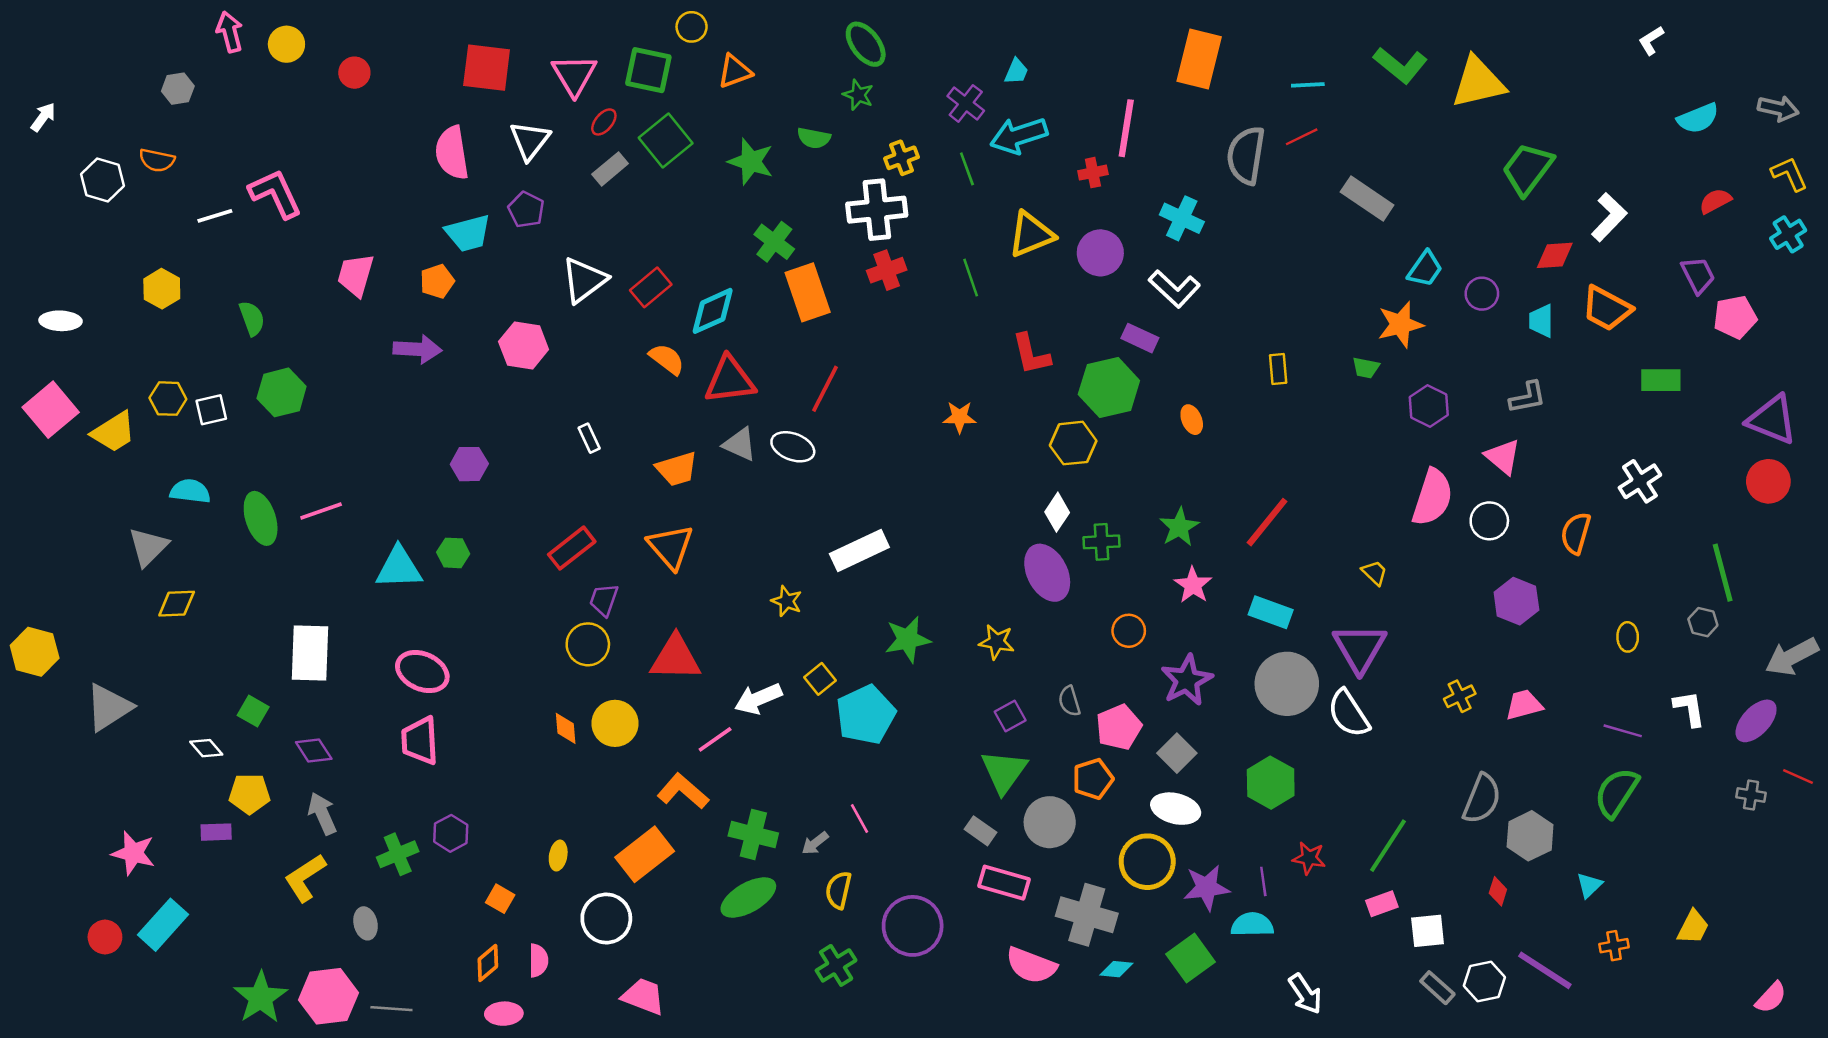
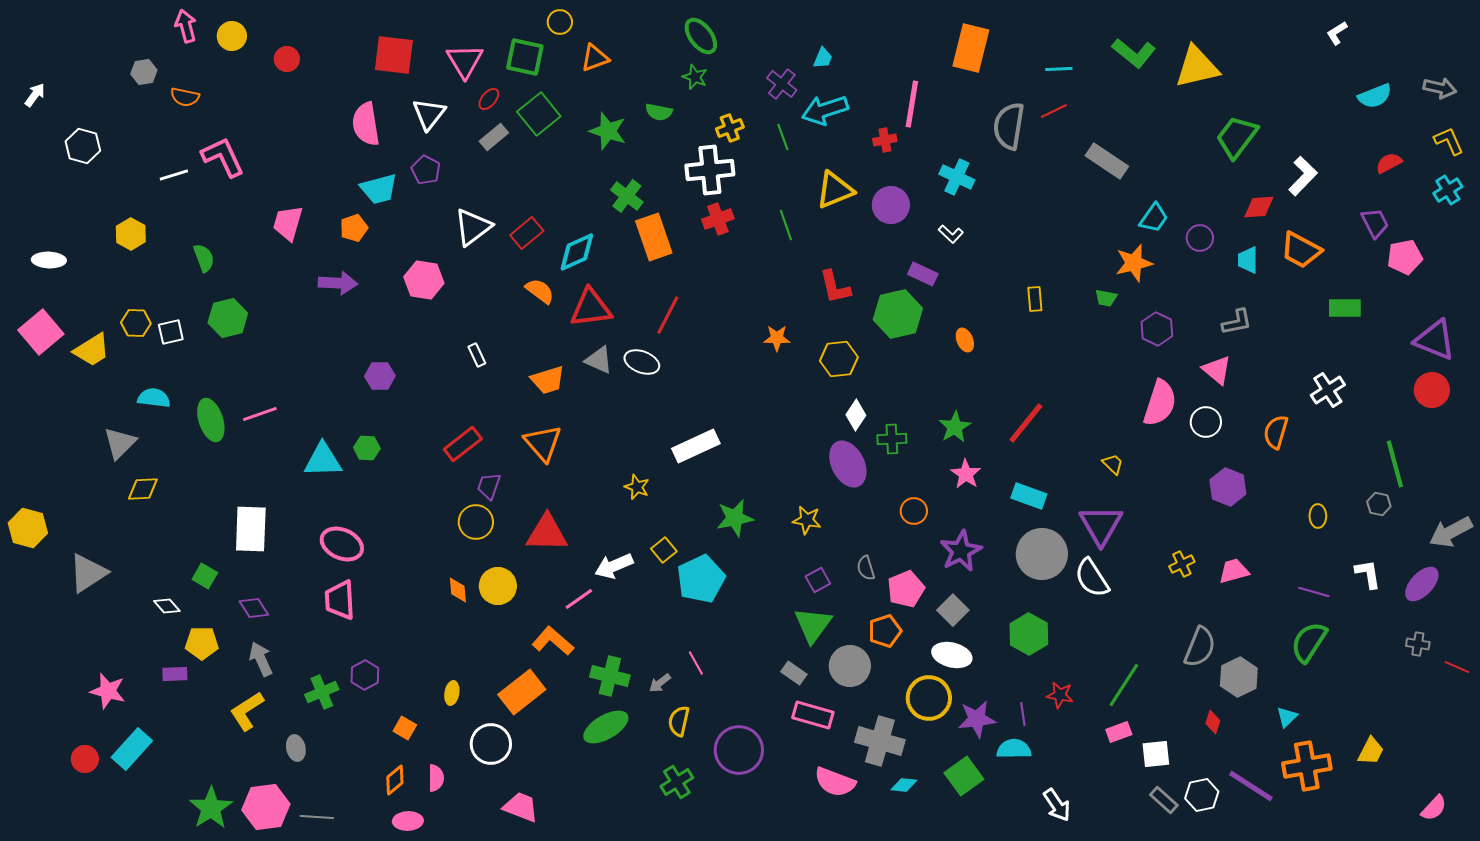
orange semicircle: (157, 160) -> (185, 97), moved
white L-shape: (1174, 289) -> (951, 234), size x0.6
yellow hexagon: (1073, 443) -> (839, 359), moved
red line: (1798, 776) -> (1457, 667), moved
orange cross: (1614, 946) -> (1307, 766), size x2.0

